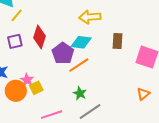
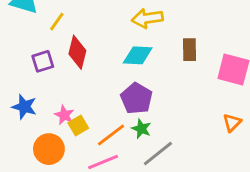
yellow line: (17, 15) -> (57, 22), moved
purple pentagon: (63, 53) -> (136, 98), moved
orange line: (79, 65) -> (111, 135), moved
orange circle: (16, 91) -> (49, 149), moved

